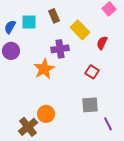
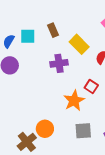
orange star: (44, 69) -> (74, 101), moved
gray square: (90, 105) -> (83, 131), moved

